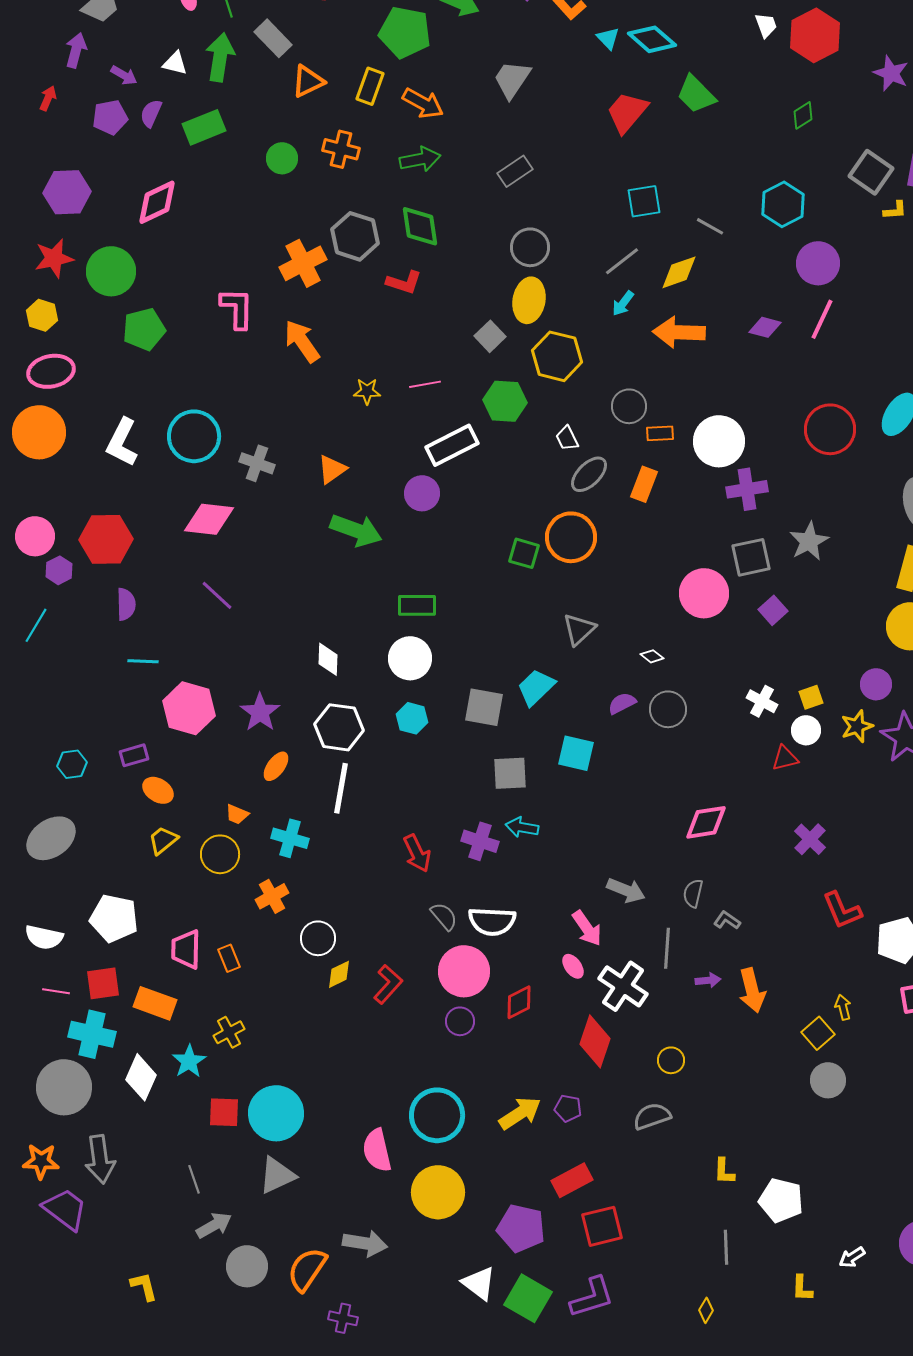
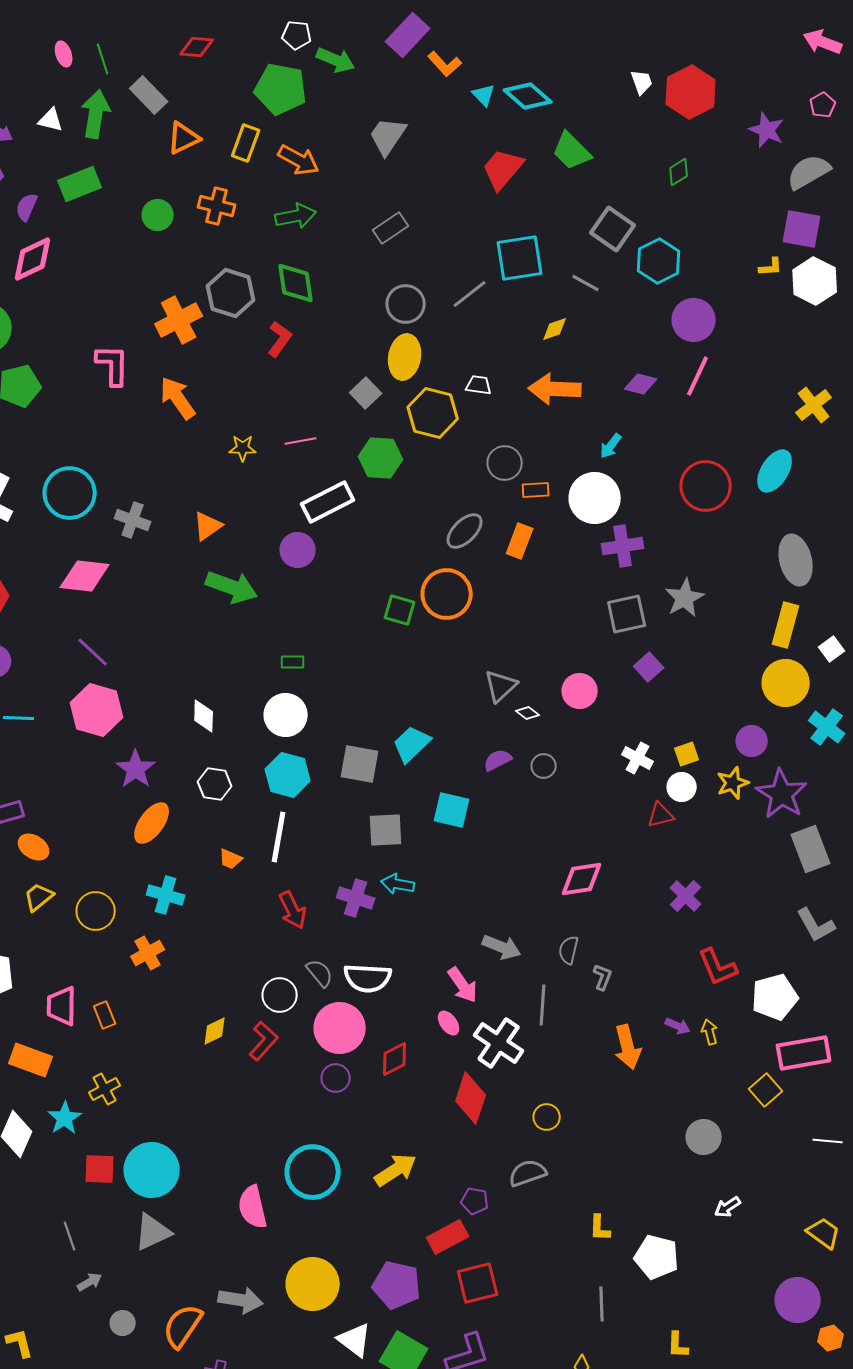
purple semicircle: (151, 113) -> (27, 207), moved
gray square: (871, 172) -> (613, 229), moved
cyan square: (644, 201) -> (520, 258), size x1.4
gray line: (622, 261) -> (470, 294), moved
yellow diamond: (679, 272) -> (555, 329), size x0.7
red L-shape: (404, 282) -> (280, 339), turned -72
cyan arrow: (623, 303) -> (611, 446), moved
white trapezoid: (567, 438) -> (479, 385), moved, turned 124
pink circle: (704, 593) -> (580, 691), moved, size x0.7
green rectangle: (417, 605) -> (293, 662), size x0.6
gray triangle: (579, 629) -> (501, 686), moved
pink hexagon: (189, 708) -> (97, 710), moved
gray circle: (668, 709) -> (544, 766), size x0.7
cyan hexagon: (412, 718) -> (288, 775), size x1.4
white hexagon: (339, 727) -> (215, 784), size x0.7
orange ellipse: (276, 766) -> (152, 823), size x1.4
white line: (341, 788) -> (279, 837), moved
orange trapezoid: (237, 814) -> (231, 859), moved
gray L-shape: (727, 920) -> (603, 977), turned 76
white circle: (318, 938) -> (280, 995), moved
purple arrow: (708, 980) -> (678, 1026), moved, turned 30
yellow arrow: (843, 1007) -> (710, 1032), moved
yellow square: (818, 1033) -> (766, 1090), moved
purple pentagon: (568, 1108) -> (475, 1201), moved
yellow circle: (438, 1192) -> (313, 1284), moved
gray arrow: (214, 1225) -> (90, 1282), size x0.7
white arrow: (852, 1257) -> (728, 1207), moved
gray circle: (247, 1266) -> (123, 1323), size x0.6

